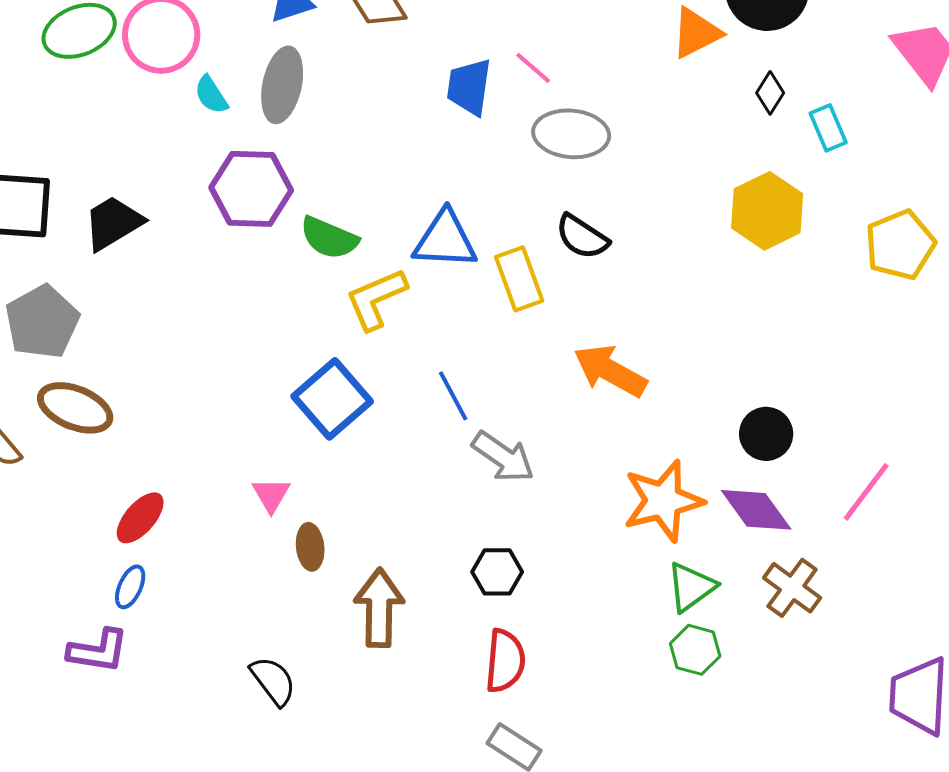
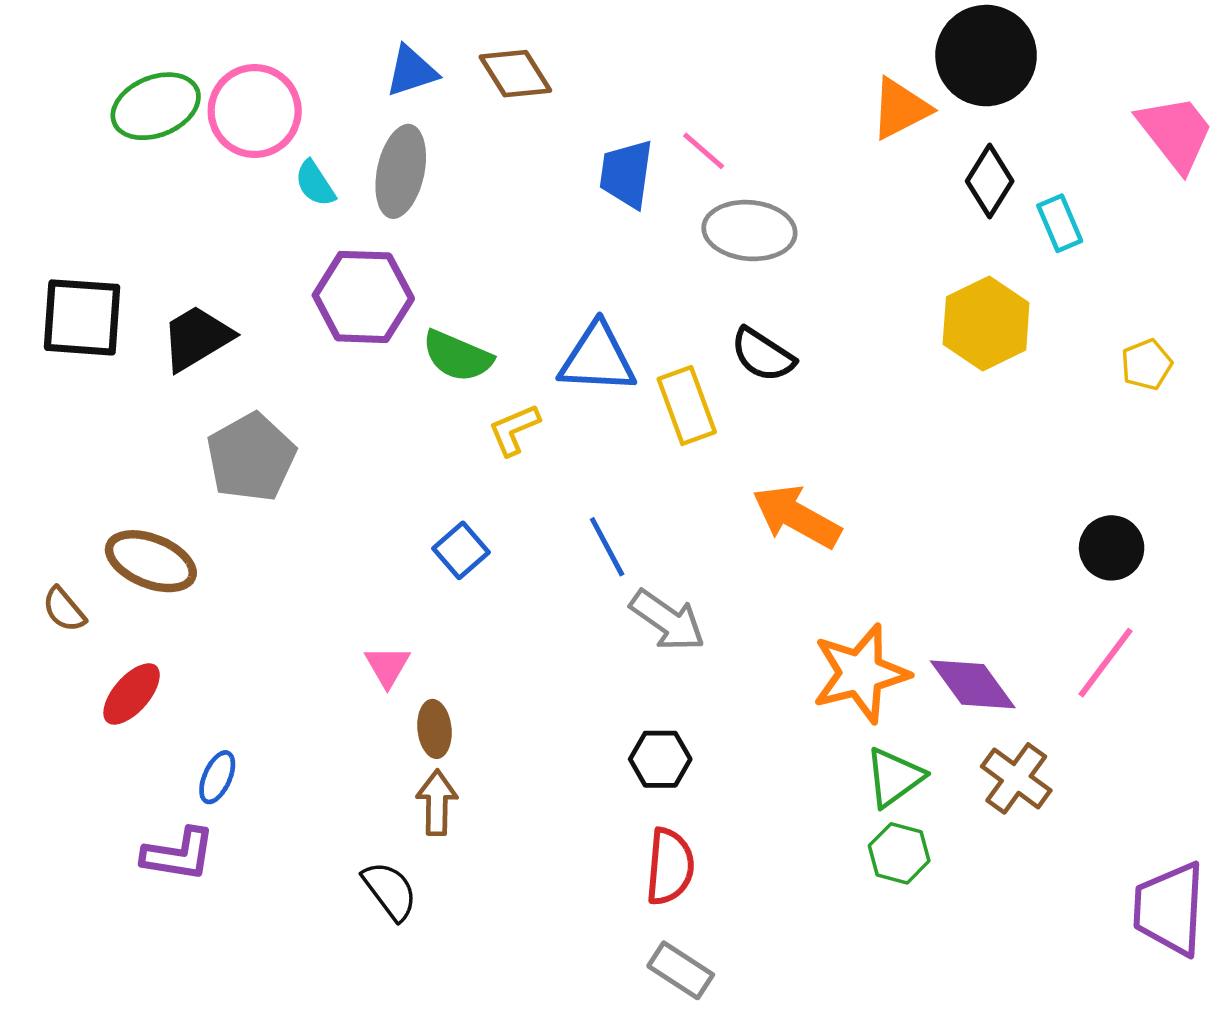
black diamond: (770, 93) -> (990, 181), size x1.4
yellow pentagon: (900, 245) -> (1147, 364), size x0.6
yellow L-shape: (376, 299) -> (514, 430), size x0.7
gray pentagon: (42, 322) -> (251, 457), moved
blue square: (332, 399) -> (461, 550), size x0.6
black circle: (766, 434) -> (1112, 548), moved
red ellipse: (140, 518) -> (132, 694), moved
brown arrow: (379, 608) -> (437, 803), moved, size x0.7

